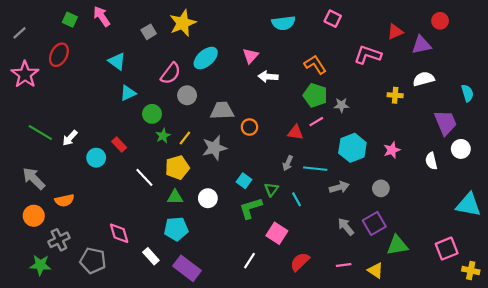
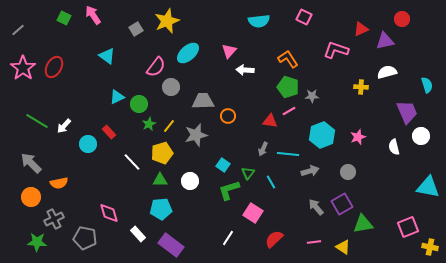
red ellipse: (59, 55) -> (54, 67), moved
cyan triangle: (128, 93) -> (117, 97), moved

